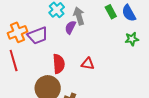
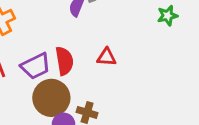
purple trapezoid: (38, 36) -> (36, 66), moved

